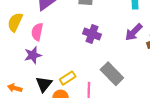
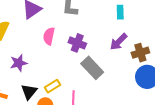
pink semicircle: (37, 32) -> (49, 36), moved
gray rectangle: (112, 74) -> (92, 68), moved

